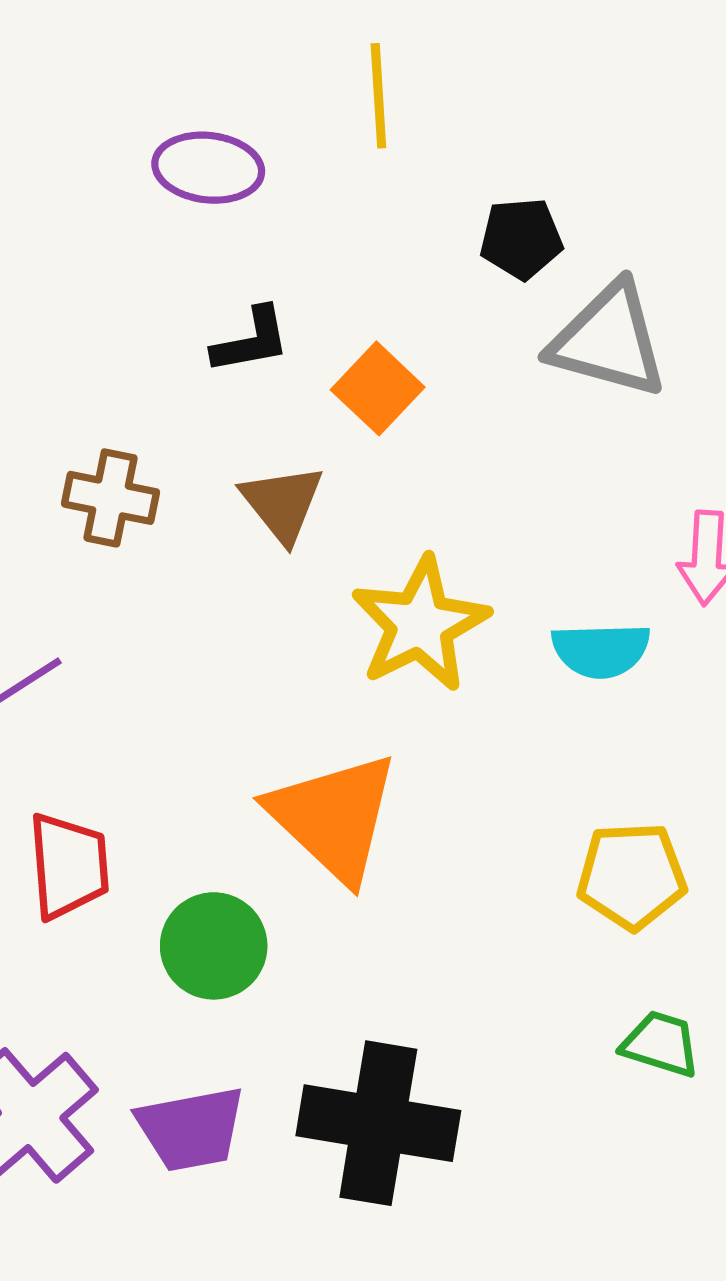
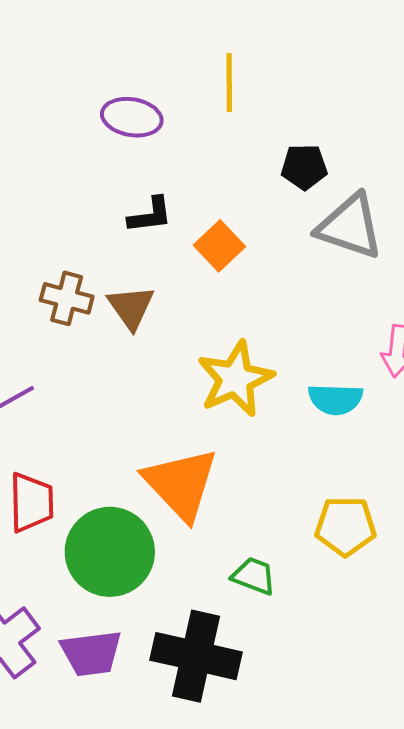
brown triangle: (282, 503) -> (131, 307), moved
green circle: (214, 946) -> (110, 552), size x1.5
green trapezoid: (661, 1044) -> (254, 576), moved

